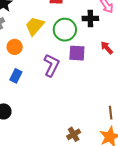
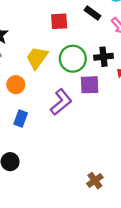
black cross: (90, 18) -> (103, 57), moved
purple L-shape: (51, 65) -> (61, 102), turned 30

